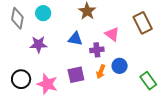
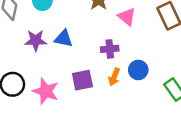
pink triangle: (112, 34) -> (127, 17), moved
blue triangle: (75, 39) -> (64, 39), moved

